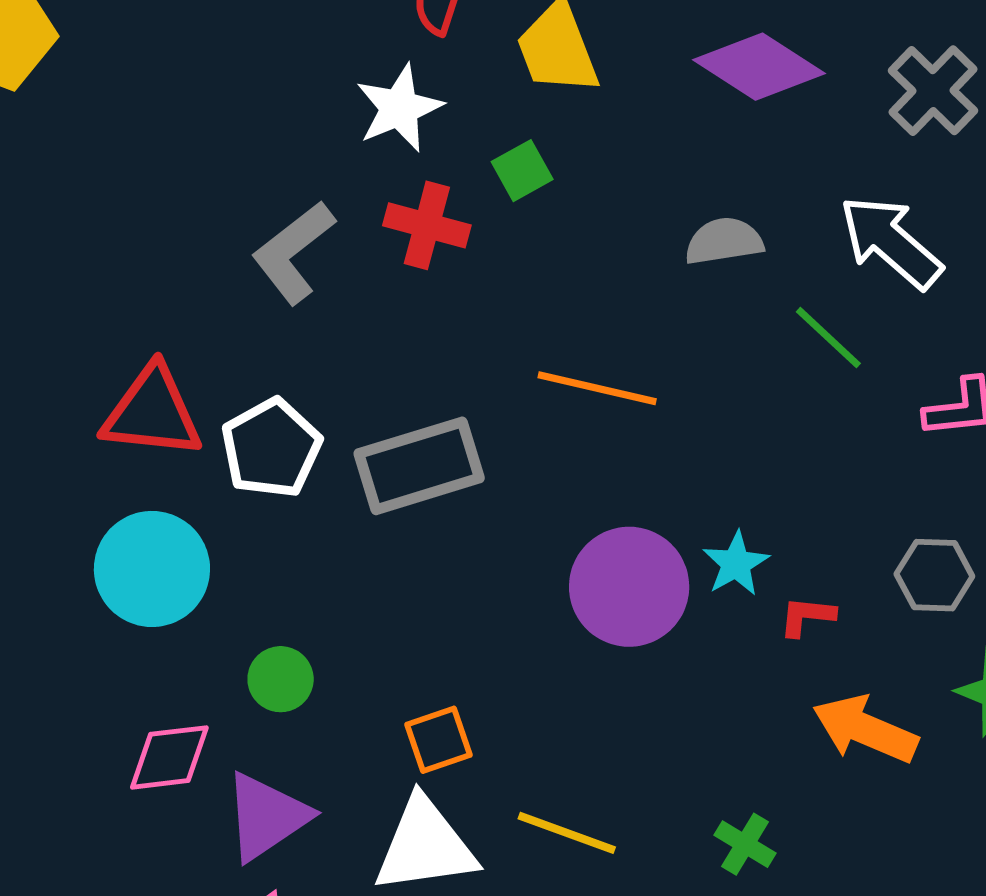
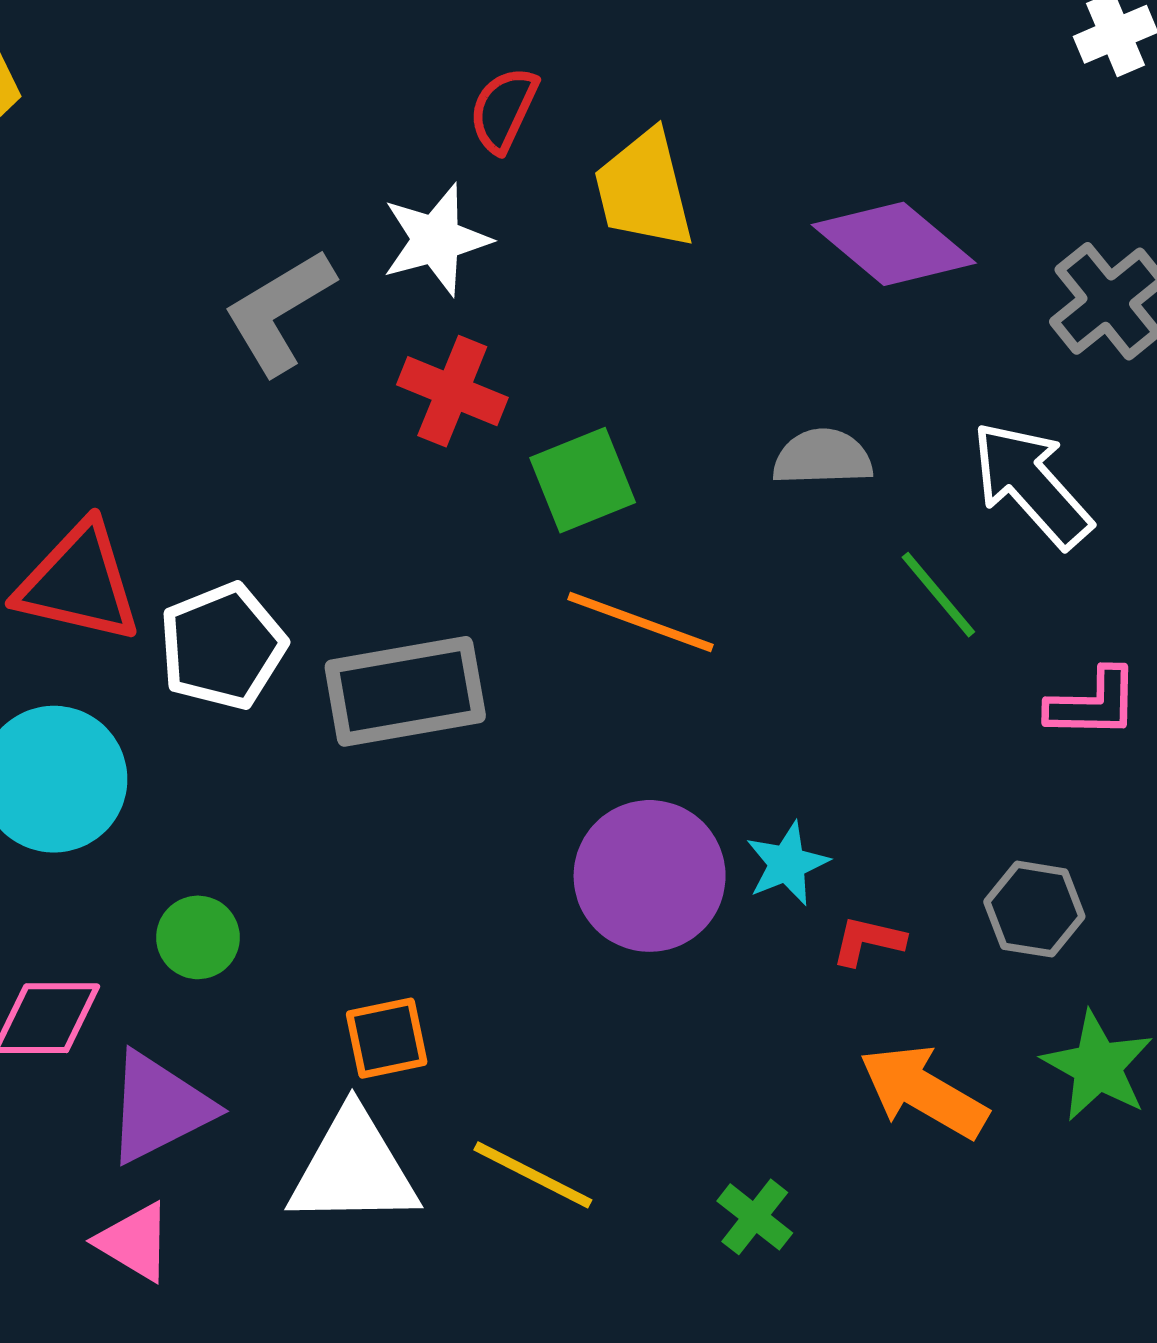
green square: (522, 171) -> (583, 480), moved, size x1.4
gray L-shape: (293, 252) -> (279, 312), moved

